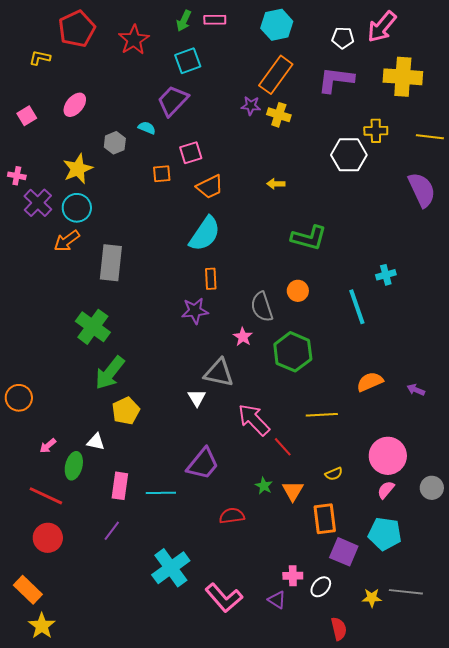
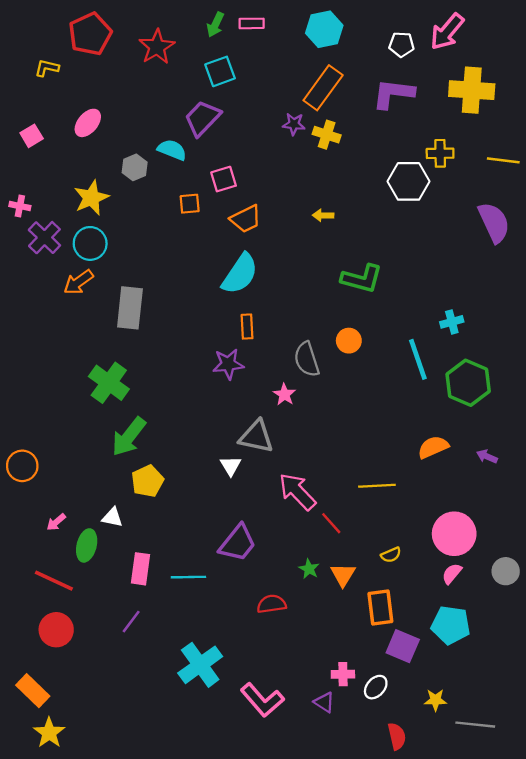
cyan semicircle: (147, 128) -> (172, 150), size x1.4
green hexagon: (293, 352) -> (468, 383), moved
gray line: (406, 592) -> (475, 725), moved

